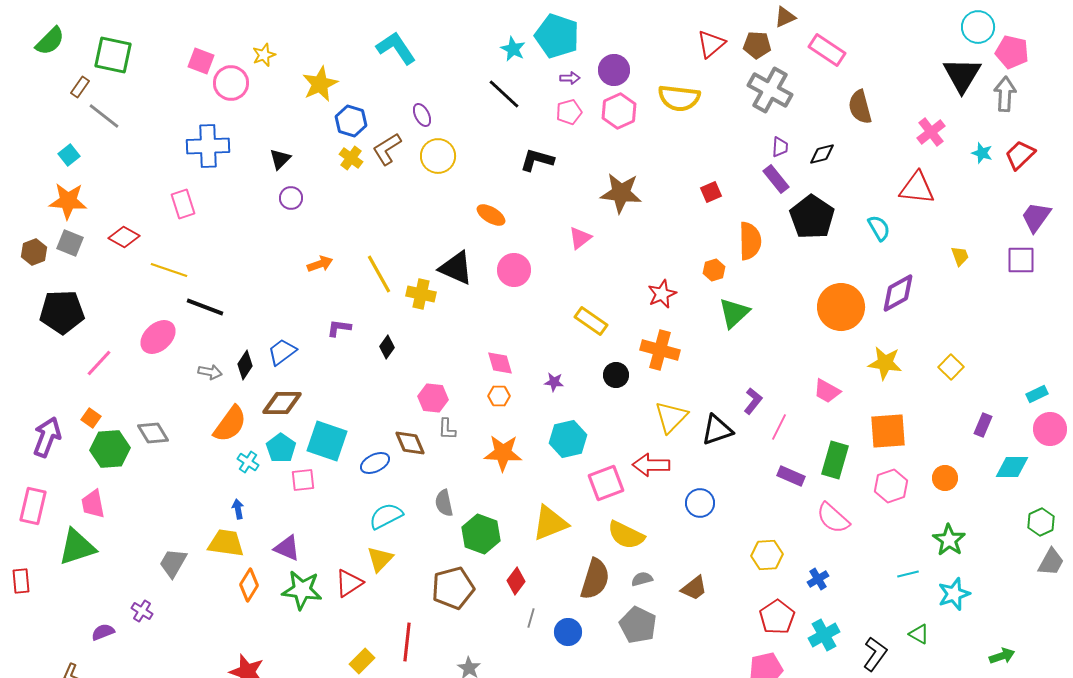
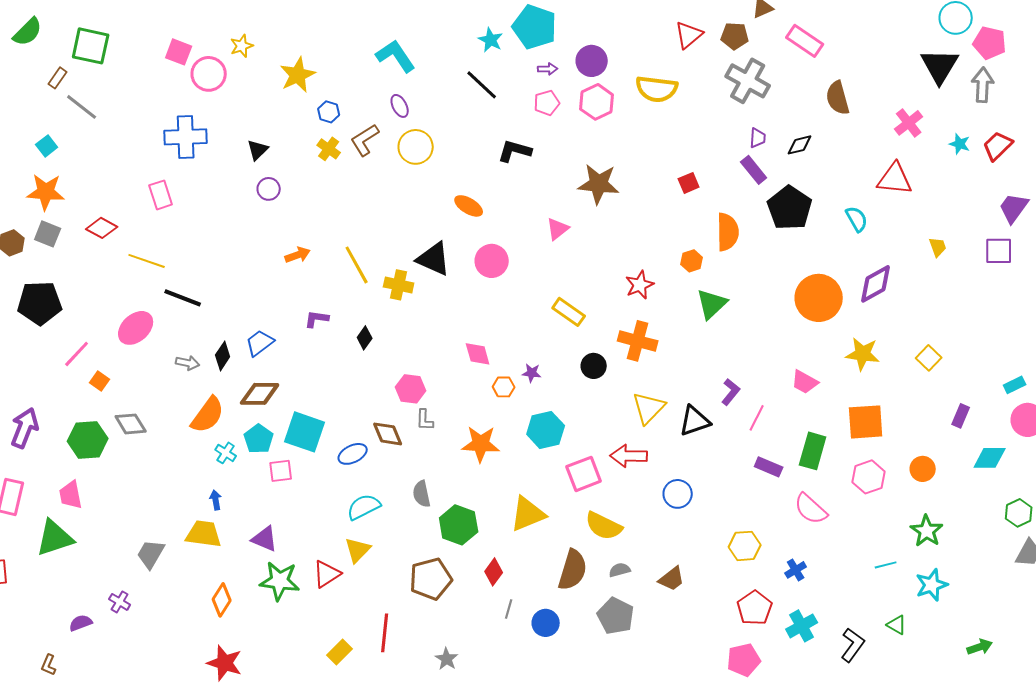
cyan L-shape: (396, 48) -> (396, 56), moved
blue hexagon: (351, 121) -> (329, 112), size x0.7
orange hexagon: (499, 396) -> (504, 387), moved
orange square: (91, 418) -> (100, 381), moved
orange diamond: (249, 585) -> (222, 600), moved

